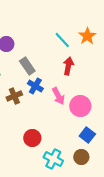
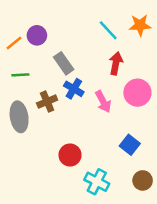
orange star: (87, 36) -> (140, 25), turned 30
pink circle: (80, 106) -> (137, 93), moved
blue square: (87, 135) -> (130, 145), moved
brown circle: (81, 157) -> (143, 180), moved

